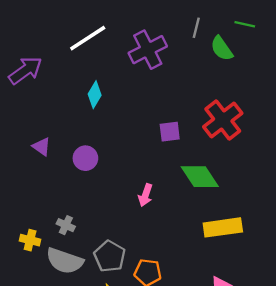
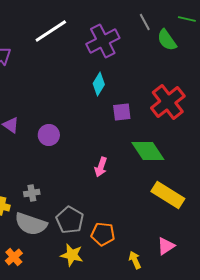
gray line: (196, 28) -> (145, 22), turned -42
cyan diamond: (95, 95) -> (99, 84), moved
gray cross: (66, 225) -> (32, 193), turned -35
yellow rectangle: (223, 227) -> (168, 195), turned 40

